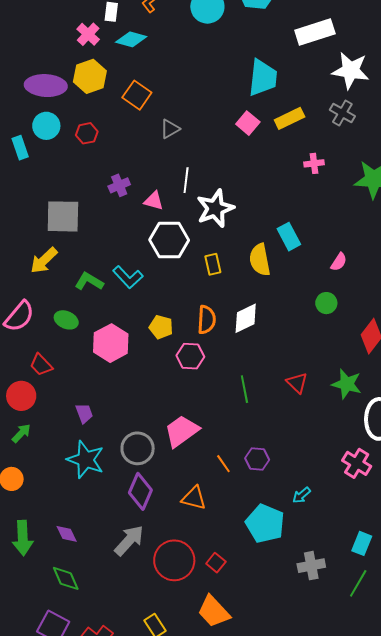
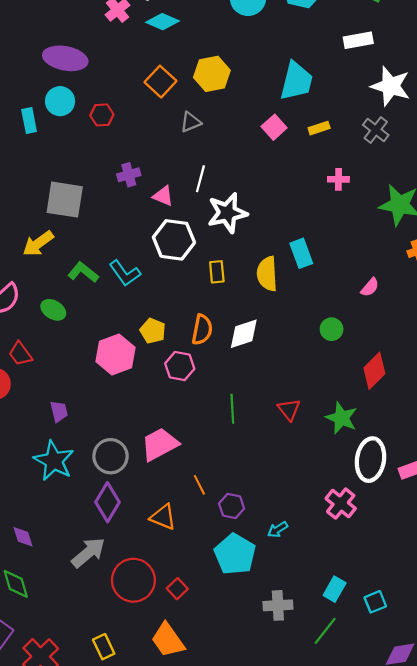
white rectangle: (315, 32) -> (358, 40), size x0.7
yellow hexagon: (90, 76) -> (212, 74), moved
yellow rectangle: (290, 118) -> (319, 128), size x0.7
pink semicircle: (339, 262) -> (370, 287), moved
pink hexagon: (111, 343) -> (115, 355), moved
purple hexagon: (257, 459) -> (232, 506), moved

